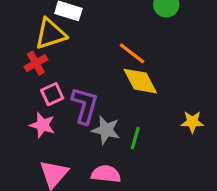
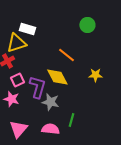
yellow diamond: (140, 81) -> (57, 77), moved
yellow star: (192, 122) -> (95, 75), moved
green line: (135, 138) -> (71, 120), moved

